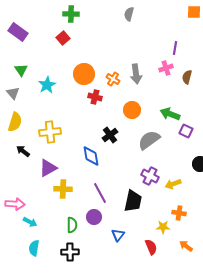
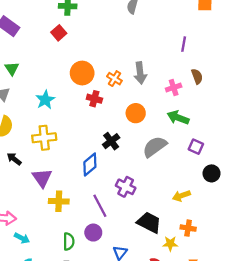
pink cross: (166, 68) -> (174, 88), moved
brown semicircle: (187, 77) -> (197, 76), turned 144
cyan star: (47, 85) -> (45, 100), moved
purple square: (186, 131) -> (196, 147), moved
blue diamond: (91, 156) -> (90, 164), turned 60
purple triangle: (48, 168) -> (42, 178), turned -36
purple cross: (150, 176) -> (126, 187), moved
black trapezoid: (133, 201) -> (149, 223), moved, turned -75

